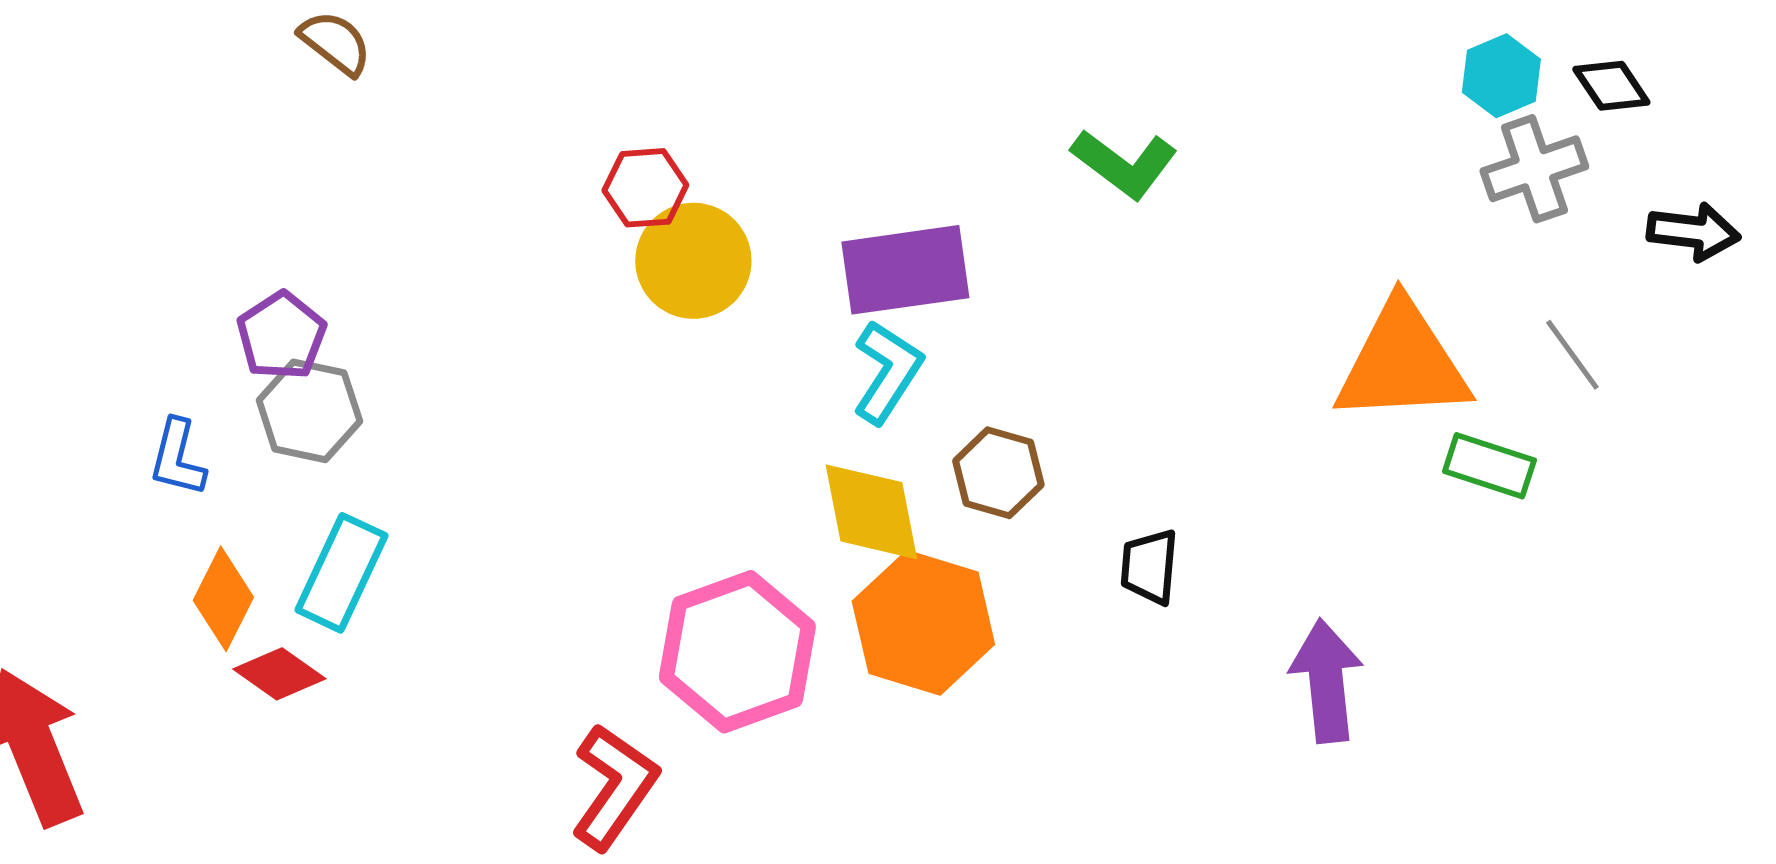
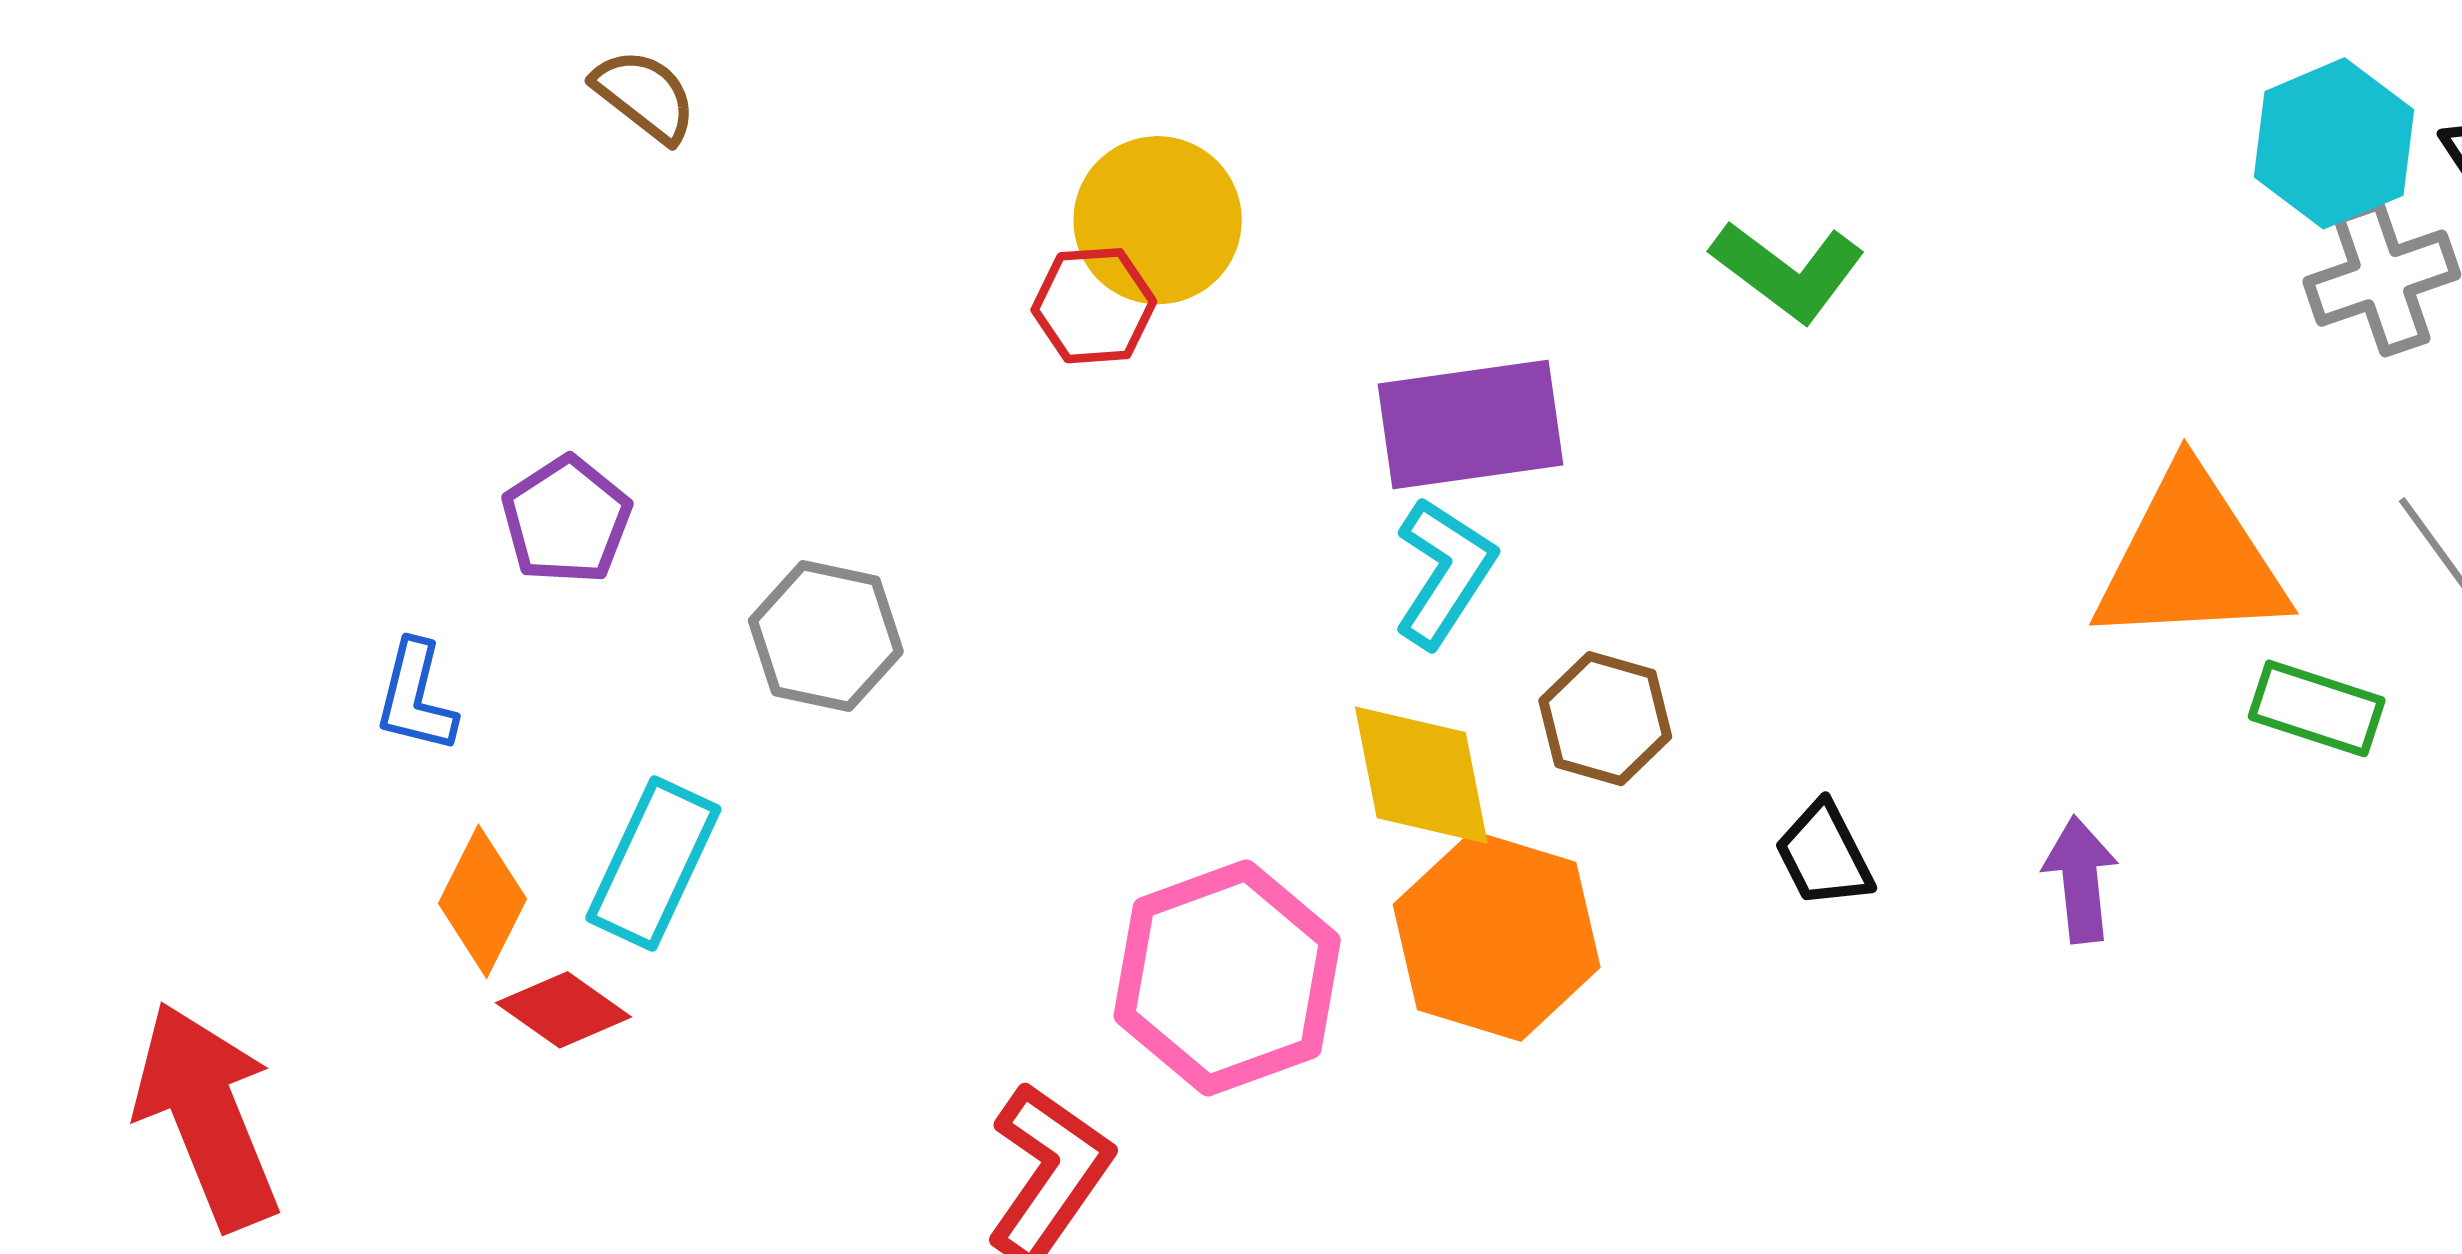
cyan hexagon: (1501, 76) -> (2334, 143), size x1.4
yellow circle: (693, 261) -> (1158, 220), moved
gray hexagon: (309, 411) -> (826, 636), moved
black trapezoid: (1149, 567) -> (1824, 855), turned -32
purple arrow: (1326, 681) -> (2080, 879), moved, size x0.7

